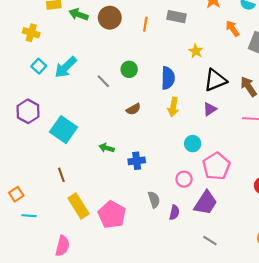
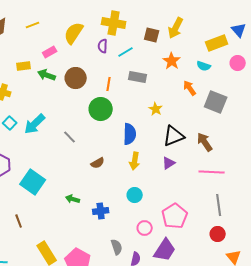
green circle: (129, 69) -> (101, 109), moved, size x1.5
cyan circle: (193, 144) -> (135, 195), moved
brown line: (61, 175) -> (19, 221), moved

